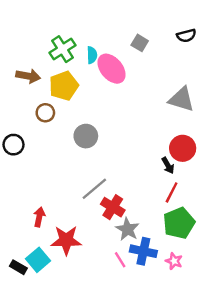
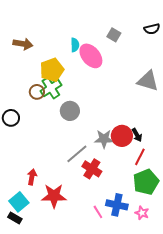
green cross: (63, 49) -> (51, 88), moved
brown arrow: (28, 76) -> (23, 44), moved
red circle: (183, 148) -> (122, 136), moved
gray star: (127, 229) -> (104, 139), moved, turned -30
cyan square: (38, 260) -> (19, 202), moved

